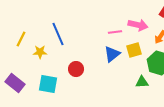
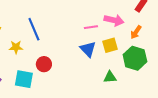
blue triangle: (112, 54) -> (88, 49), turned -36
red circle: (76, 69) -> (44, 64), moved
green triangle: (142, 82) -> (110, 77), moved

